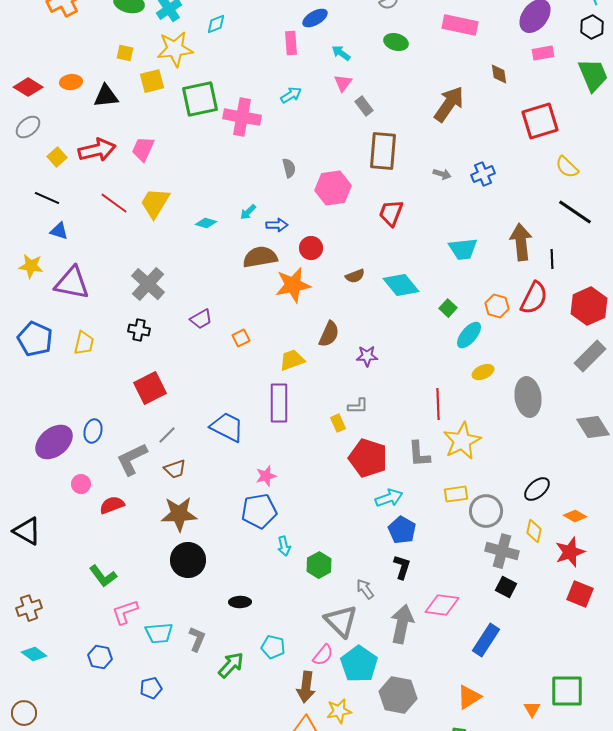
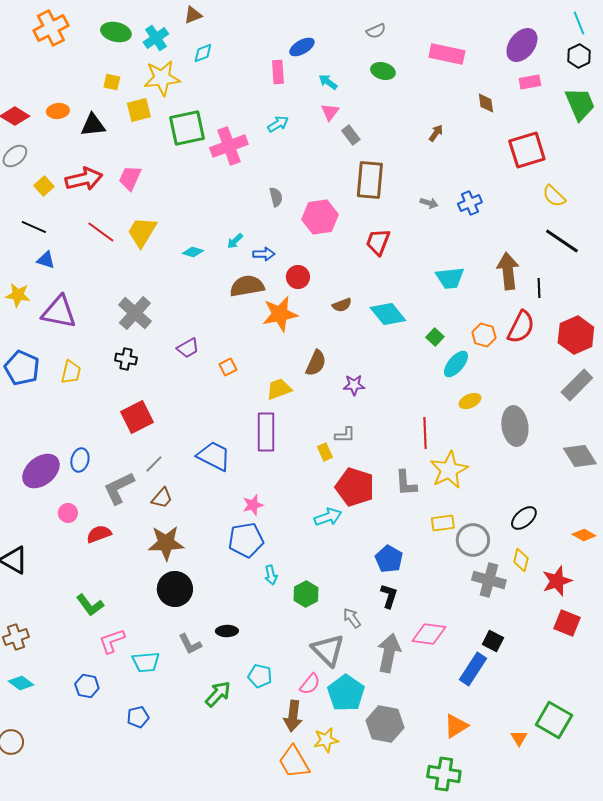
brown arrow: (449, 104) -> (436, 133), size x0.5
pink cross: (242, 117) -> (229, 146), turned -30
brown trapezoid: (175, 469) -> (162, 498), turned -30
cyan arrow: (389, 498) -> (328, 517), moved
orange diamond: (575, 516) -> (584, 535), moved
black square: (506, 587) -> (493, 641), moved
gray L-shape: (197, 639) -> (190, 644), moved, turned 130
green square: (567, 691) -> (554, 720), turned 30

